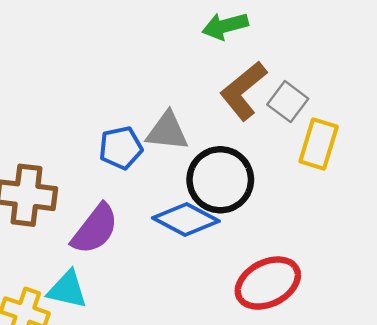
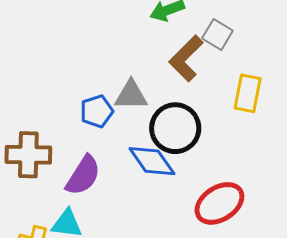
gray square: (288, 102) -> (217, 35), moved
blue diamond: (186, 219) -> (152, 161), turned 33

